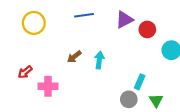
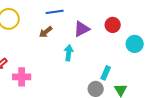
purple triangle: (124, 20) -> (82, 29), moved
brown arrow: (74, 57) -> (46, 32), moved

